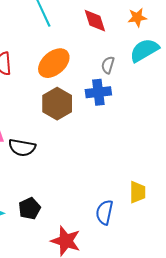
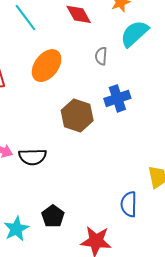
blue cross: (98, 92) -> (117, 98), moved
brown hexagon: (57, 104) -> (77, 116), moved

